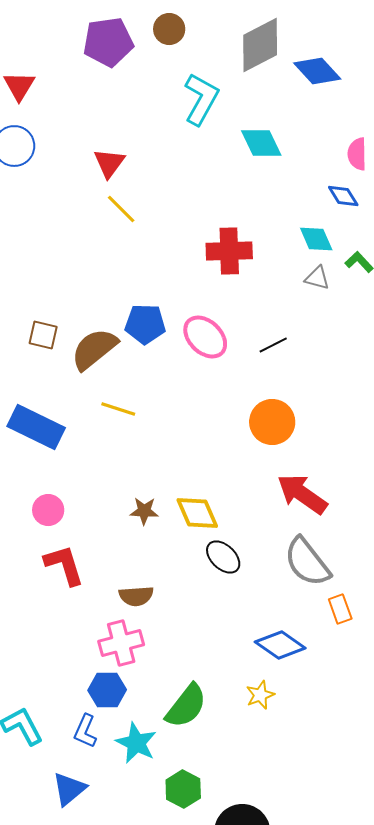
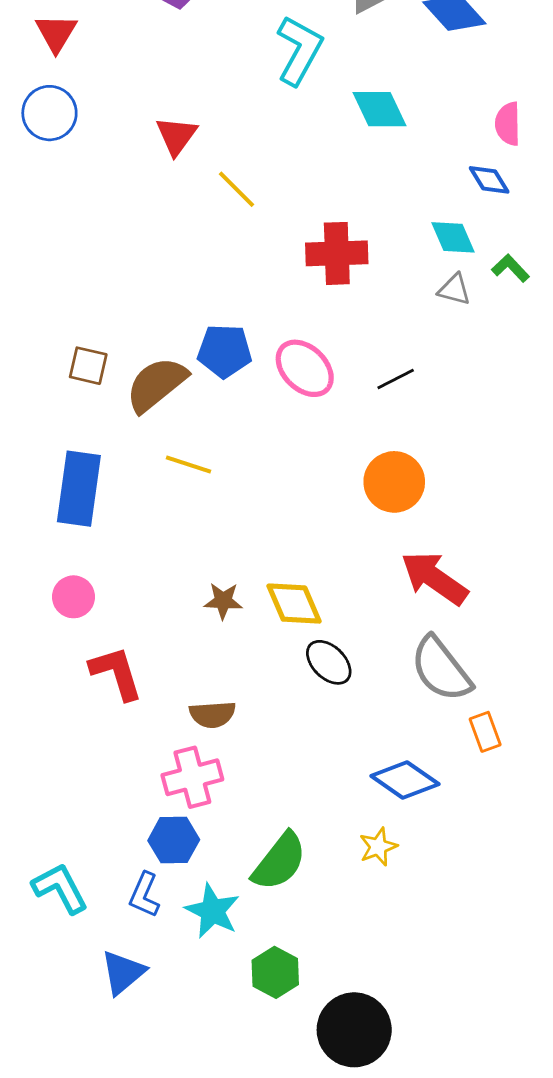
yellow line: (121, 209) -> (237, 189), moved
blue rectangle: (36, 427) -> (79, 489), turned 72
pink circle: (48, 510) -> (74, 597), moved

